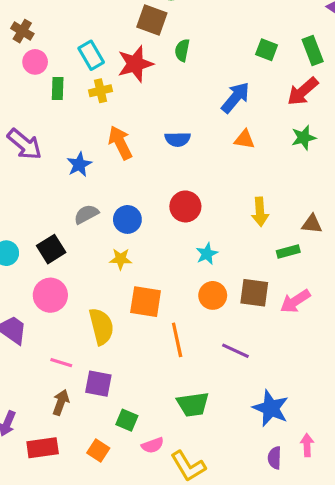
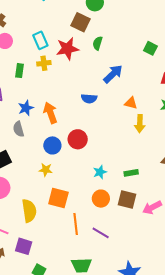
green rectangle: (58, 89) -> (19, 71), moved
blue arrow: (235, 98) -> (113, 74), moved
orange arrow: (120, 143) -> (50, 113), moved
red circle: (185, 206) -> (78, 139), moved
yellow arrow: (260, 212) -> (140, 124), moved
gray semicircle: (86, 214) -> (19, 129), moved, turned -84
green rectangle: (288, 251) -> (131, 173), moved
purple line: (235, 351) -> (101, 233), moved

